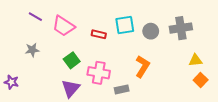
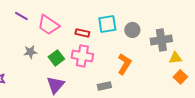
gray cross: (181, 28) -> (161, 40), moved
gray star: (32, 50) -> (30, 52), moved
pink cross: (99, 73) -> (82, 56), moved

